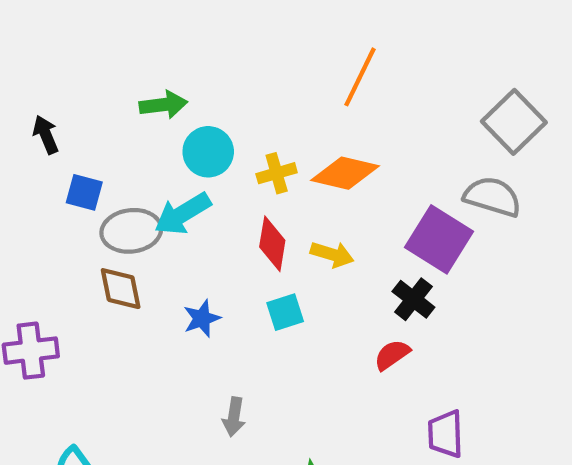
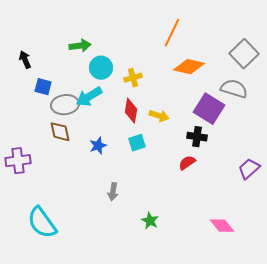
orange diamond: (345, 173) -> (189, 67), moved
black cross: (413, 299) -> (197, 137), turned -30
purple trapezoid: (445, 434) -> (249, 169), moved, turned 50

